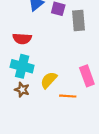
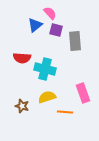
cyan cross: (22, 66) -> (45, 69), moved
yellow semicircle: (49, 80) -> (47, 97), turned 30

